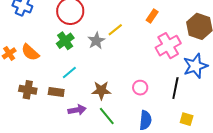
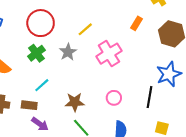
orange rectangle: (152, 16) -> (136, 23), moved
yellow line: (115, 30) -> (85, 29), moved
pink cross: (168, 46) -> (109, 54), moved
purple arrow: (77, 110) -> (40, 124), moved, turned 48

